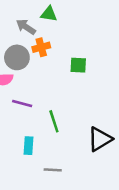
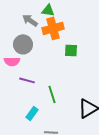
orange cross: (41, 47) -> (53, 28), moved, size x1.5
cyan rectangle: (28, 146) -> (32, 113), turned 32

